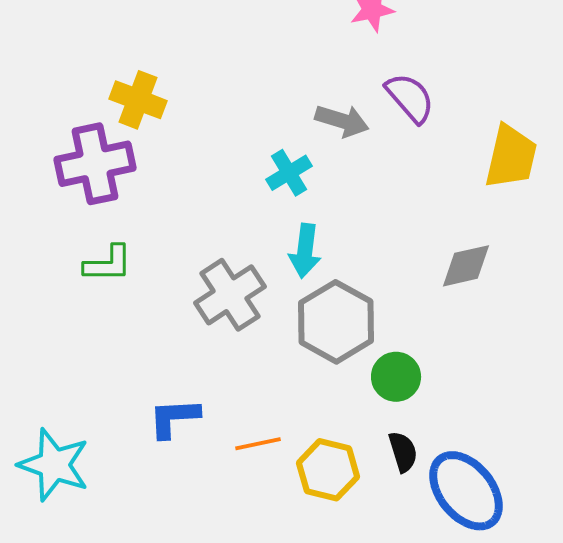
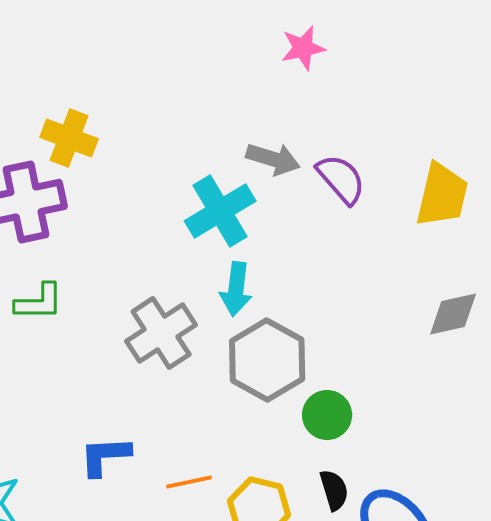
purple semicircle: (410, 98) -> (341, 179), moved
cyan cross: (289, 173) -> (220, 211), size x1.5
gray diamond: (466, 266) -> (453, 314), moved

